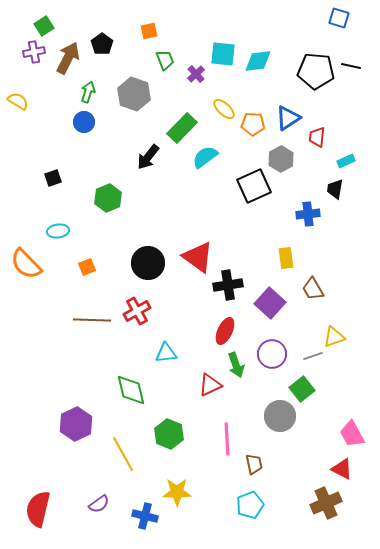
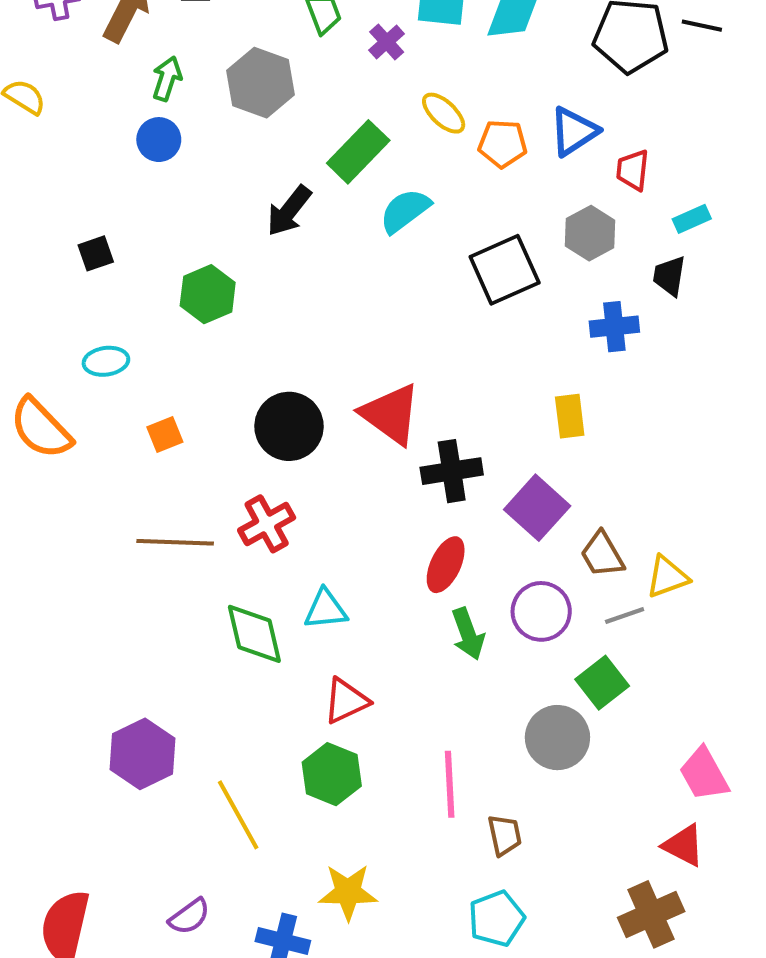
gray hexagon: (281, 159) -> (590, 233), moved
brown trapezoid: (313, 289) -> (602, 554), moved
red triangle: (210, 385) -> (346, 701), moved
green diamond: (131, 390) -> (254, 634), moved

